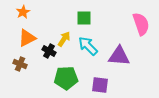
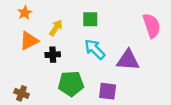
yellow arrow: (64, 39) -> (56, 28), moved
black cross: (49, 51) -> (53, 55), turned -32
brown cross: (20, 64) -> (22, 93), moved

